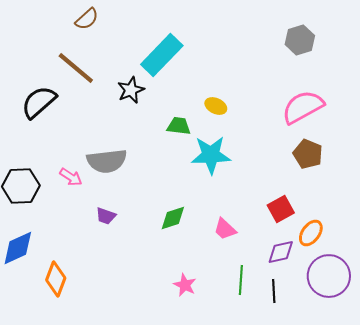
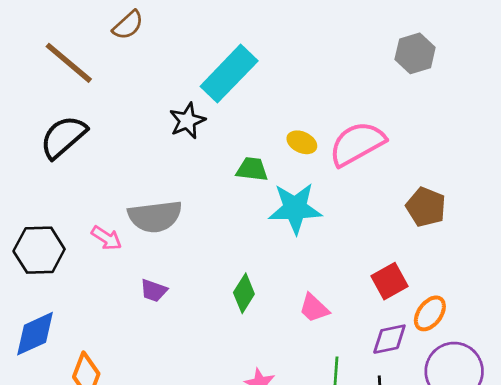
brown line: (76, 68) -> (69, 63), moved
pink semicircle: (303, 107) -> (357, 144), moved
green diamond: (173, 218) -> (244, 293), turned -40

